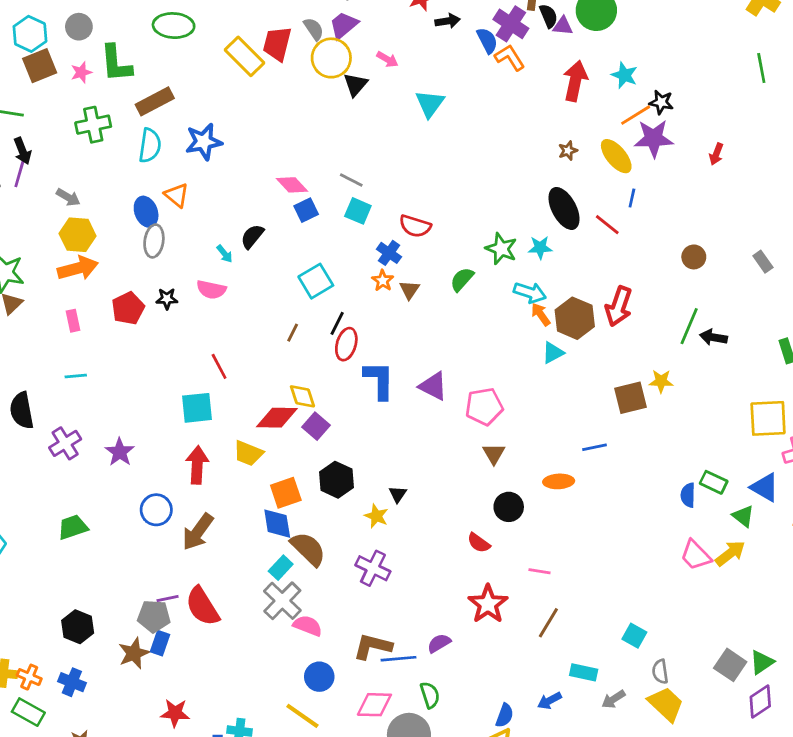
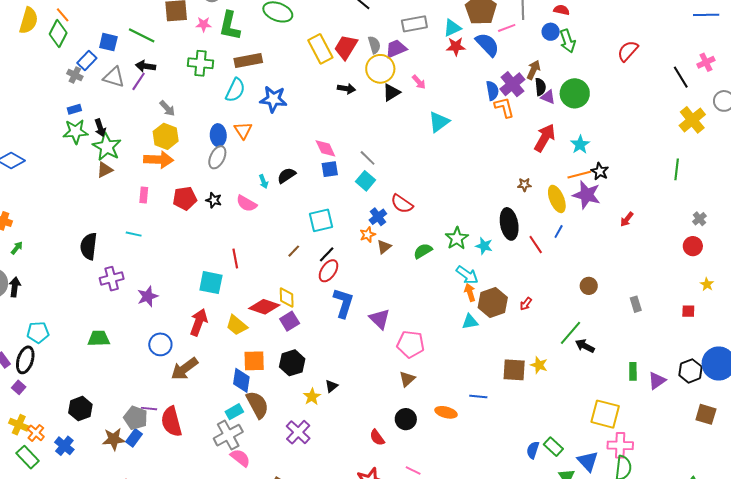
black arrow: (448, 21) -> (346, 89), moved
black arrow: (22, 151) -> (146, 66), turned 102
red arrow: (619, 306) -> (526, 304), size x0.5

